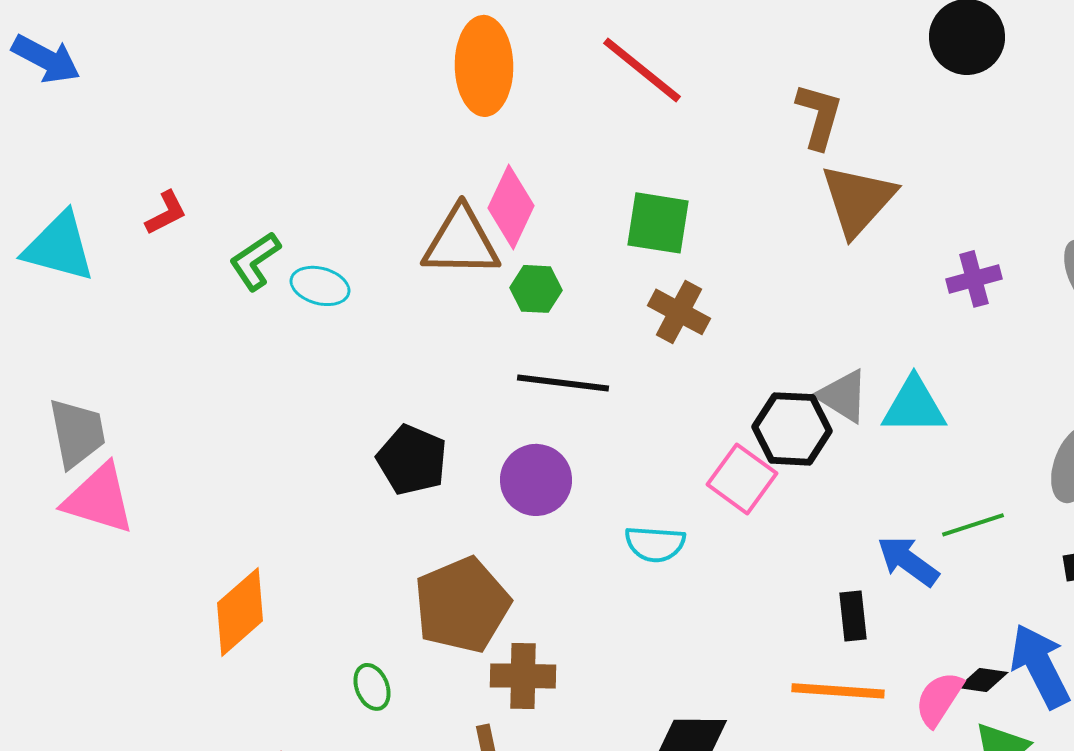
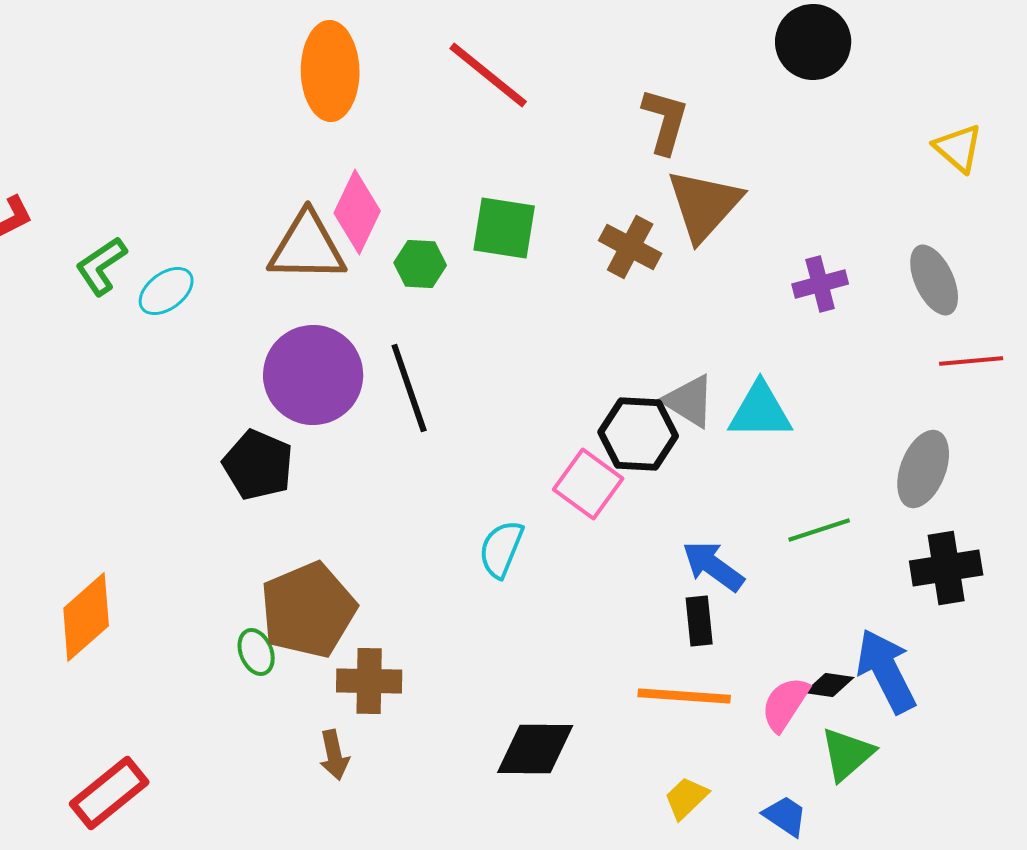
cyan ellipse: (320, 286) -> (166, 291), turned -52
green hexagon: (536, 289) -> (420, 264), moved
brown cross: (679, 312) -> (630, 247), moved
black line: (563, 383) -> (409, 388), turned 64
purple circle: (536, 480) -> (313, 375), moved, size x1.4
cyan semicircle: (655, 544) -> (501, 549), turned 108
blue arrow: (908, 561) -> (713, 566), moved
green ellipse: (372, 687) -> (256, 652), moved

